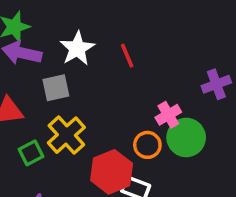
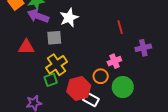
red line: (127, 56) -> (120, 27), moved
green circle: (186, 137) -> (123, 87), moved
green square: (31, 153) -> (51, 80), moved

